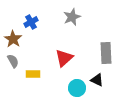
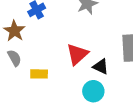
black triangle: (97, 80) -> (101, 67), moved

